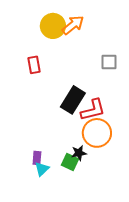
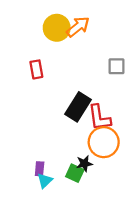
red L-shape: (93, 110) -> (99, 118), turned 96

